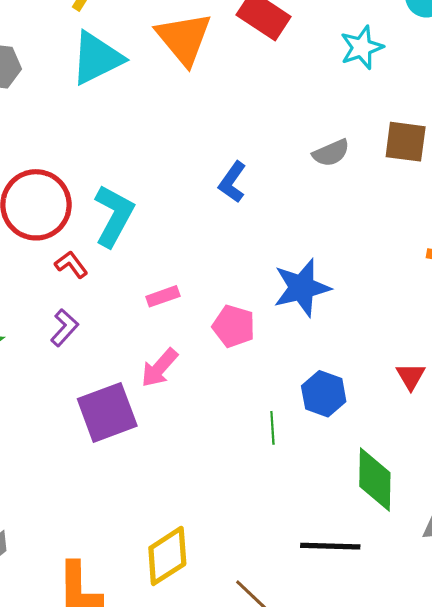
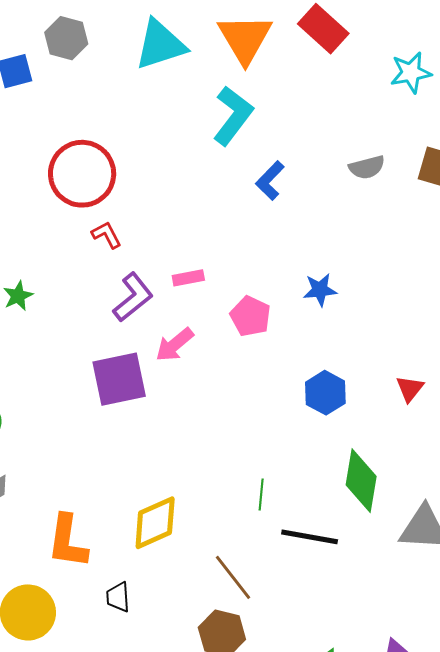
cyan L-shape: (114, 216) -> (233, 116), moved
blue star: (302, 288) -> (320, 290), size x0.6
purple L-shape: (64, 328) -> (133, 297), moved, size x1.4
green line: (272, 428) -> (261, 495), moved

